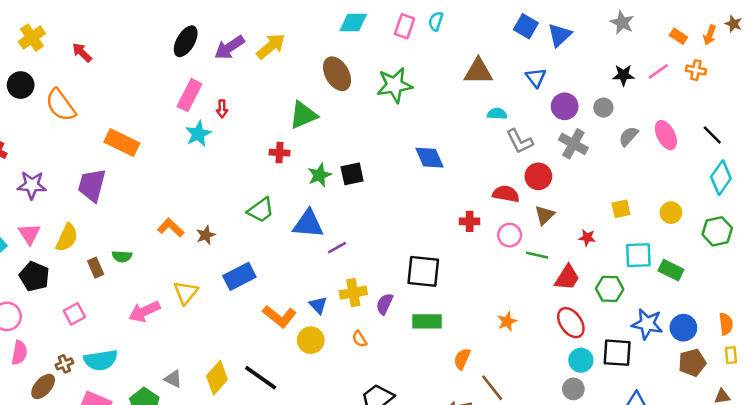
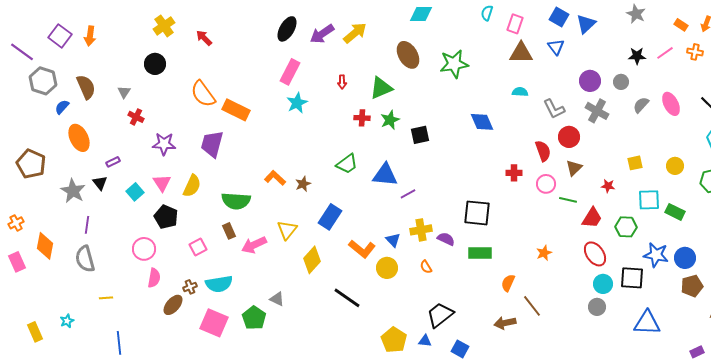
pink rectangle: (405, 26) -> (515, 24), moved
blue triangle: (536, 78) -> (556, 47), moved
orange semicircle: (61, 105) -> (203, 94), moved
red arrow: (222, 109) -> (342, 82), moved
cyan semicircle: (497, 114) -> (520, 92), moved
green star: (319, 175) -> (390, 120), moved
red semicircle: (506, 194) -> (543, 151), turned 60
green semicircle: (122, 256) -> (236, 201), size x1.8
brown rectangle: (96, 268) -> (229, 231), moved
blue rectangle: (239, 276) -> (330, 217), turned -30
purple semicircle: (385, 304) -> (446, 239), turned 90
yellow diamond: (217, 378) -> (312, 260), moved

